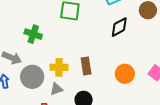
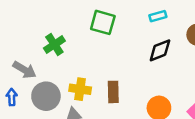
green cross: (33, 34) -> (54, 45), turned 30

